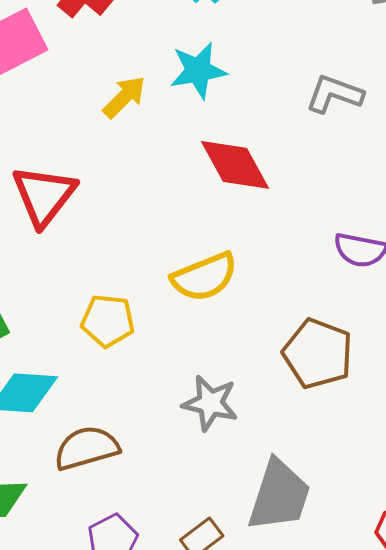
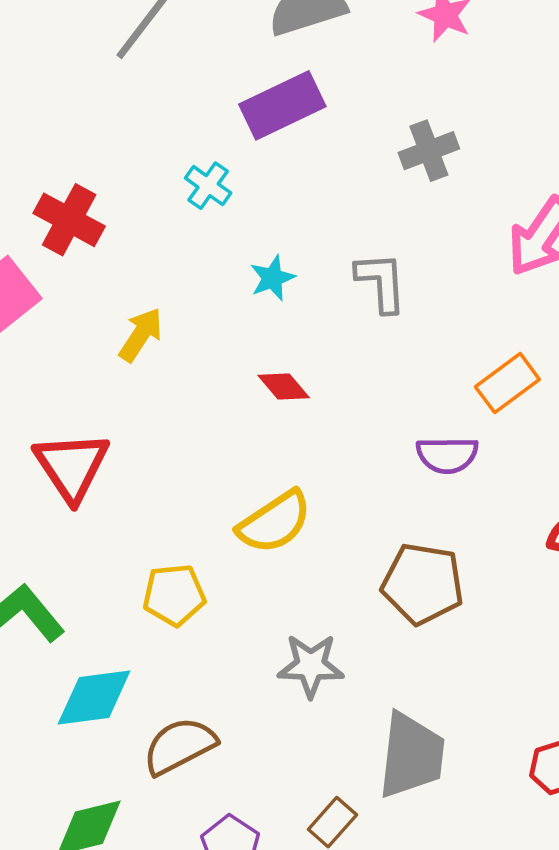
cyan star: (198, 71) -> (272, 278), moved, size x0.7
gray L-shape: (334, 94) -> (381, 282), turned 78
red diamond: (235, 165) -> (284, 386), size x0.6

